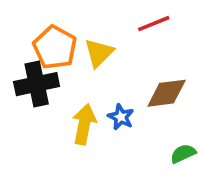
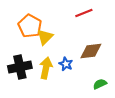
yellow triangle: (99, 53) -> (45, 37), moved
black cross: (37, 84) -> (20, 67), moved

